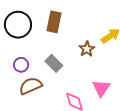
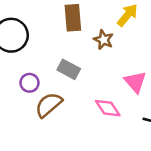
brown rectangle: (54, 22) -> (73, 18), moved

